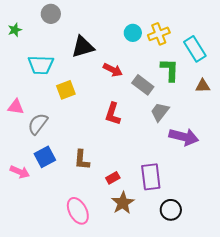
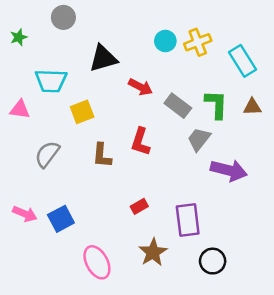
green L-shape: (170, 70) -> (216, 104), moved
pink triangle: (16, 107) -> (20, 109), moved
blue square: (45, 157) -> (61, 219), moved
brown L-shape: (82, 160) -> (102, 155), moved
red rectangle: (113, 178) -> (139, 206), moved

